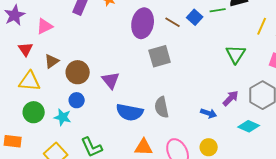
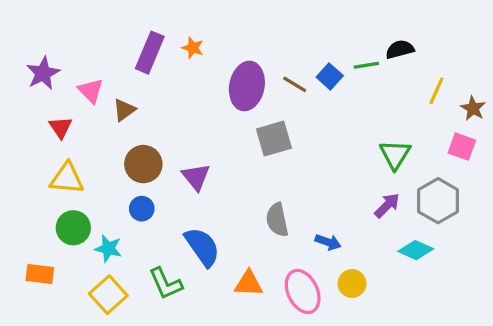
pink triangle: (45, 26) -> (91, 91), turned -48
green triangle: (236, 54) -> (395, 154), moved
brown triangle: (52, 61) -> (124, 110), moved
blue semicircle: (130, 112) -> (202, 247), moved, turned -136
blue arrow: (209, 113) -> (328, 242), moved
cyan star: (63, 117) -> (108, 248), moved

